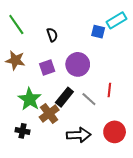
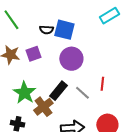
blue square: (98, 32) -> (64, 30), moved, size x1.5
black semicircle: (52, 35) -> (46, 30), turned 112
purple square: (47, 67) -> (33, 54), moved

